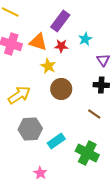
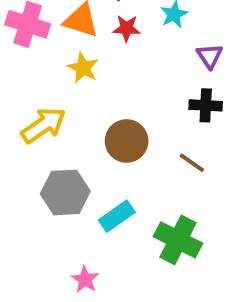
yellow star: (48, 66) -> (83, 68), moved
brown circle: (61, 89) -> (127, 141), moved

